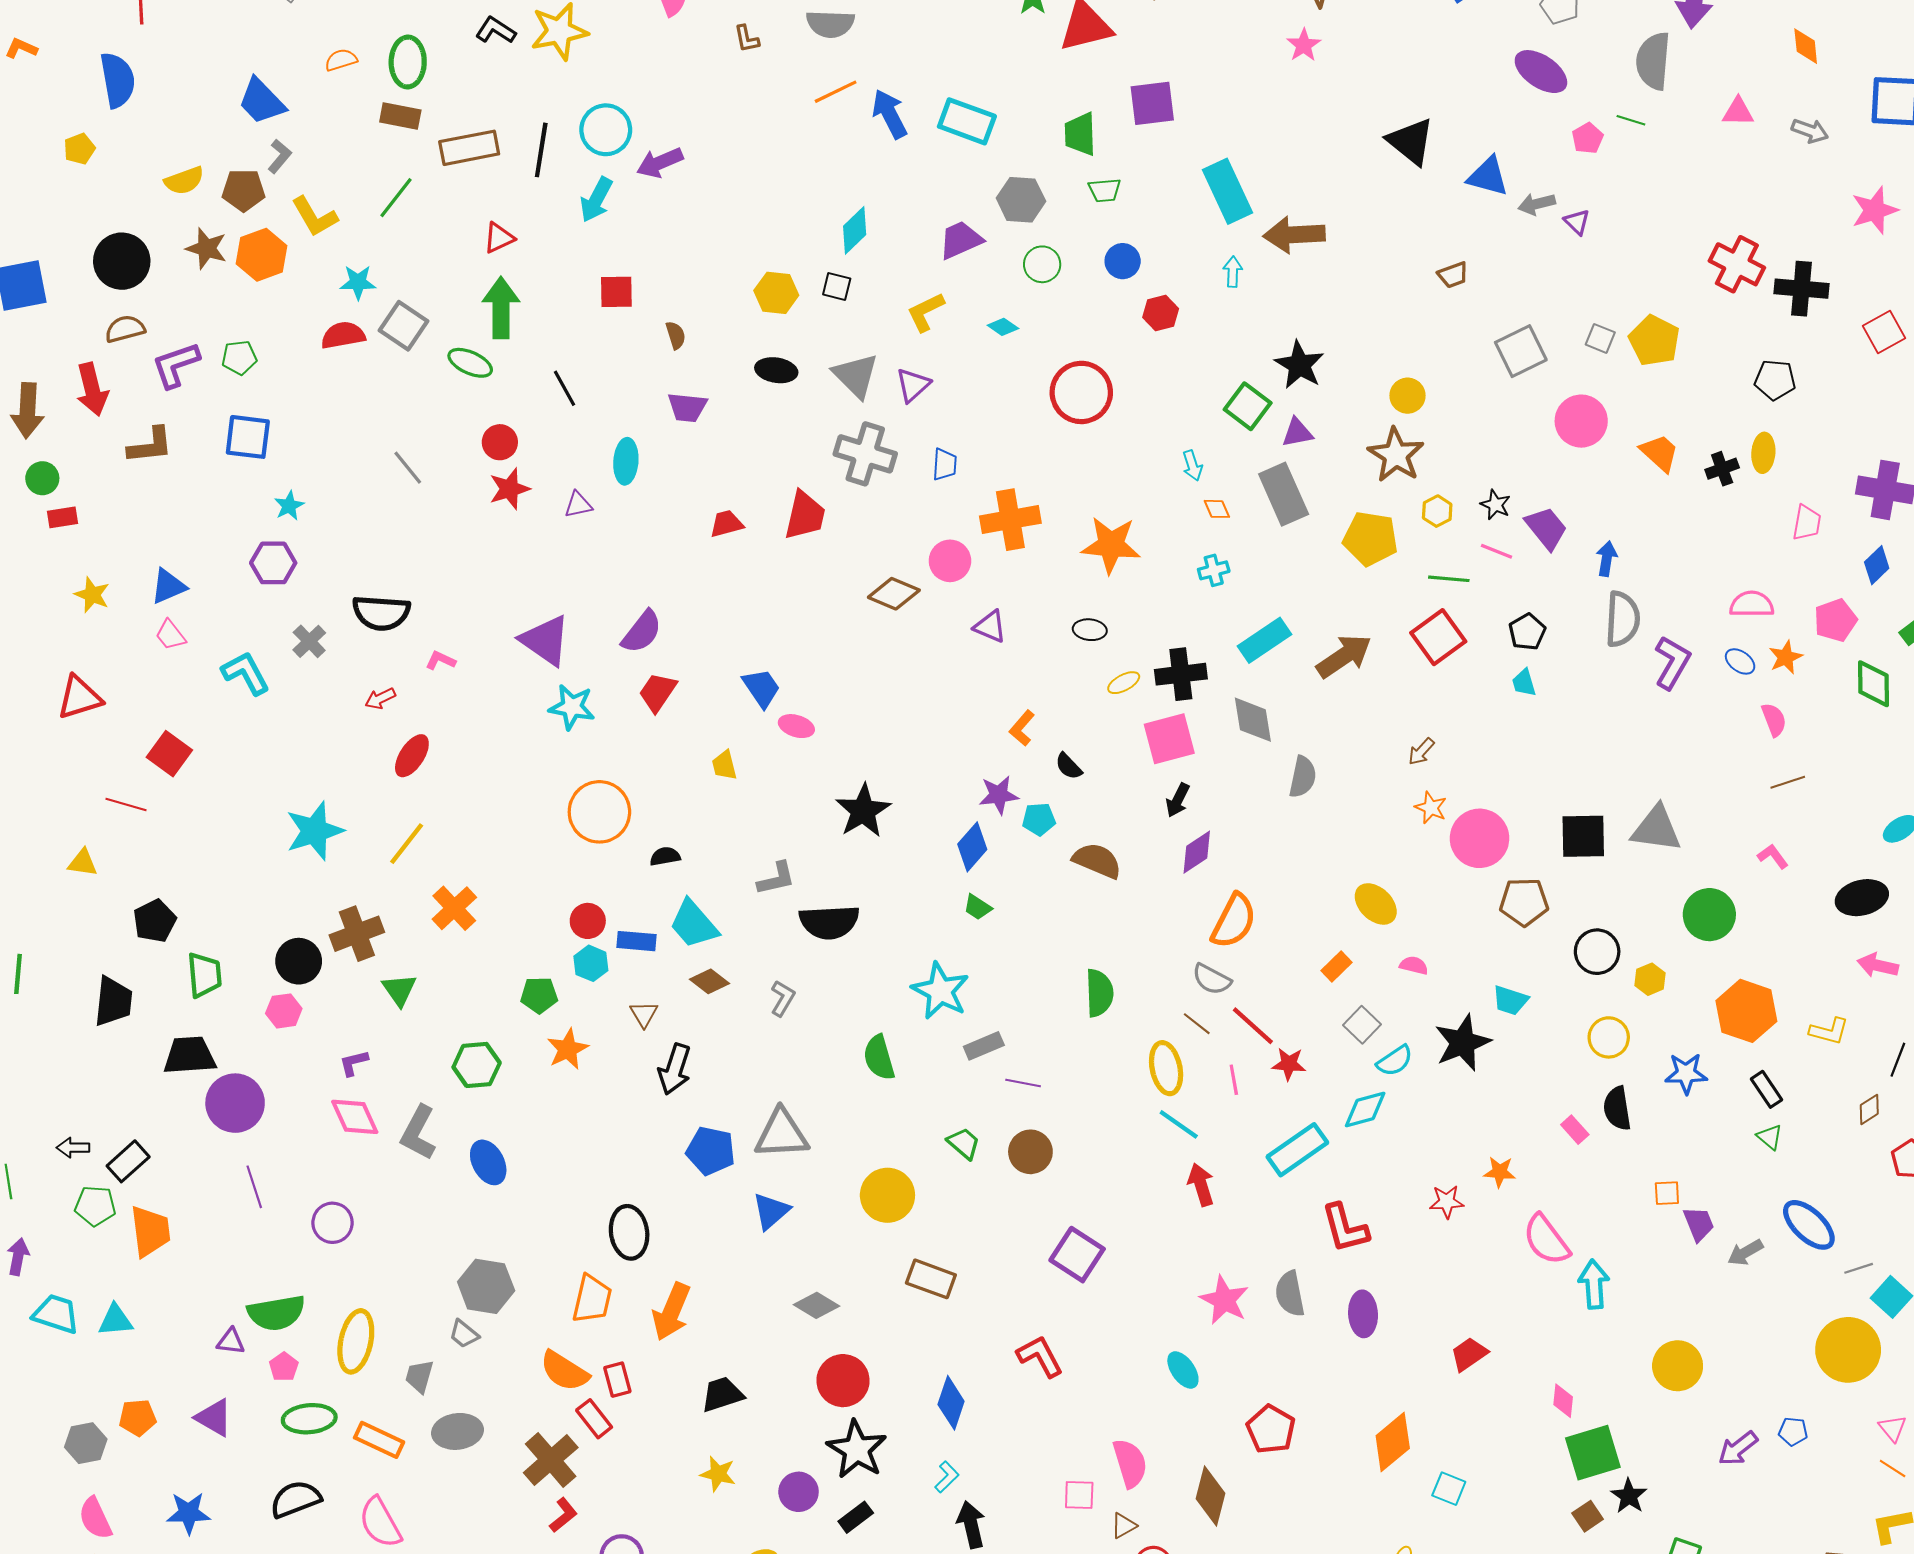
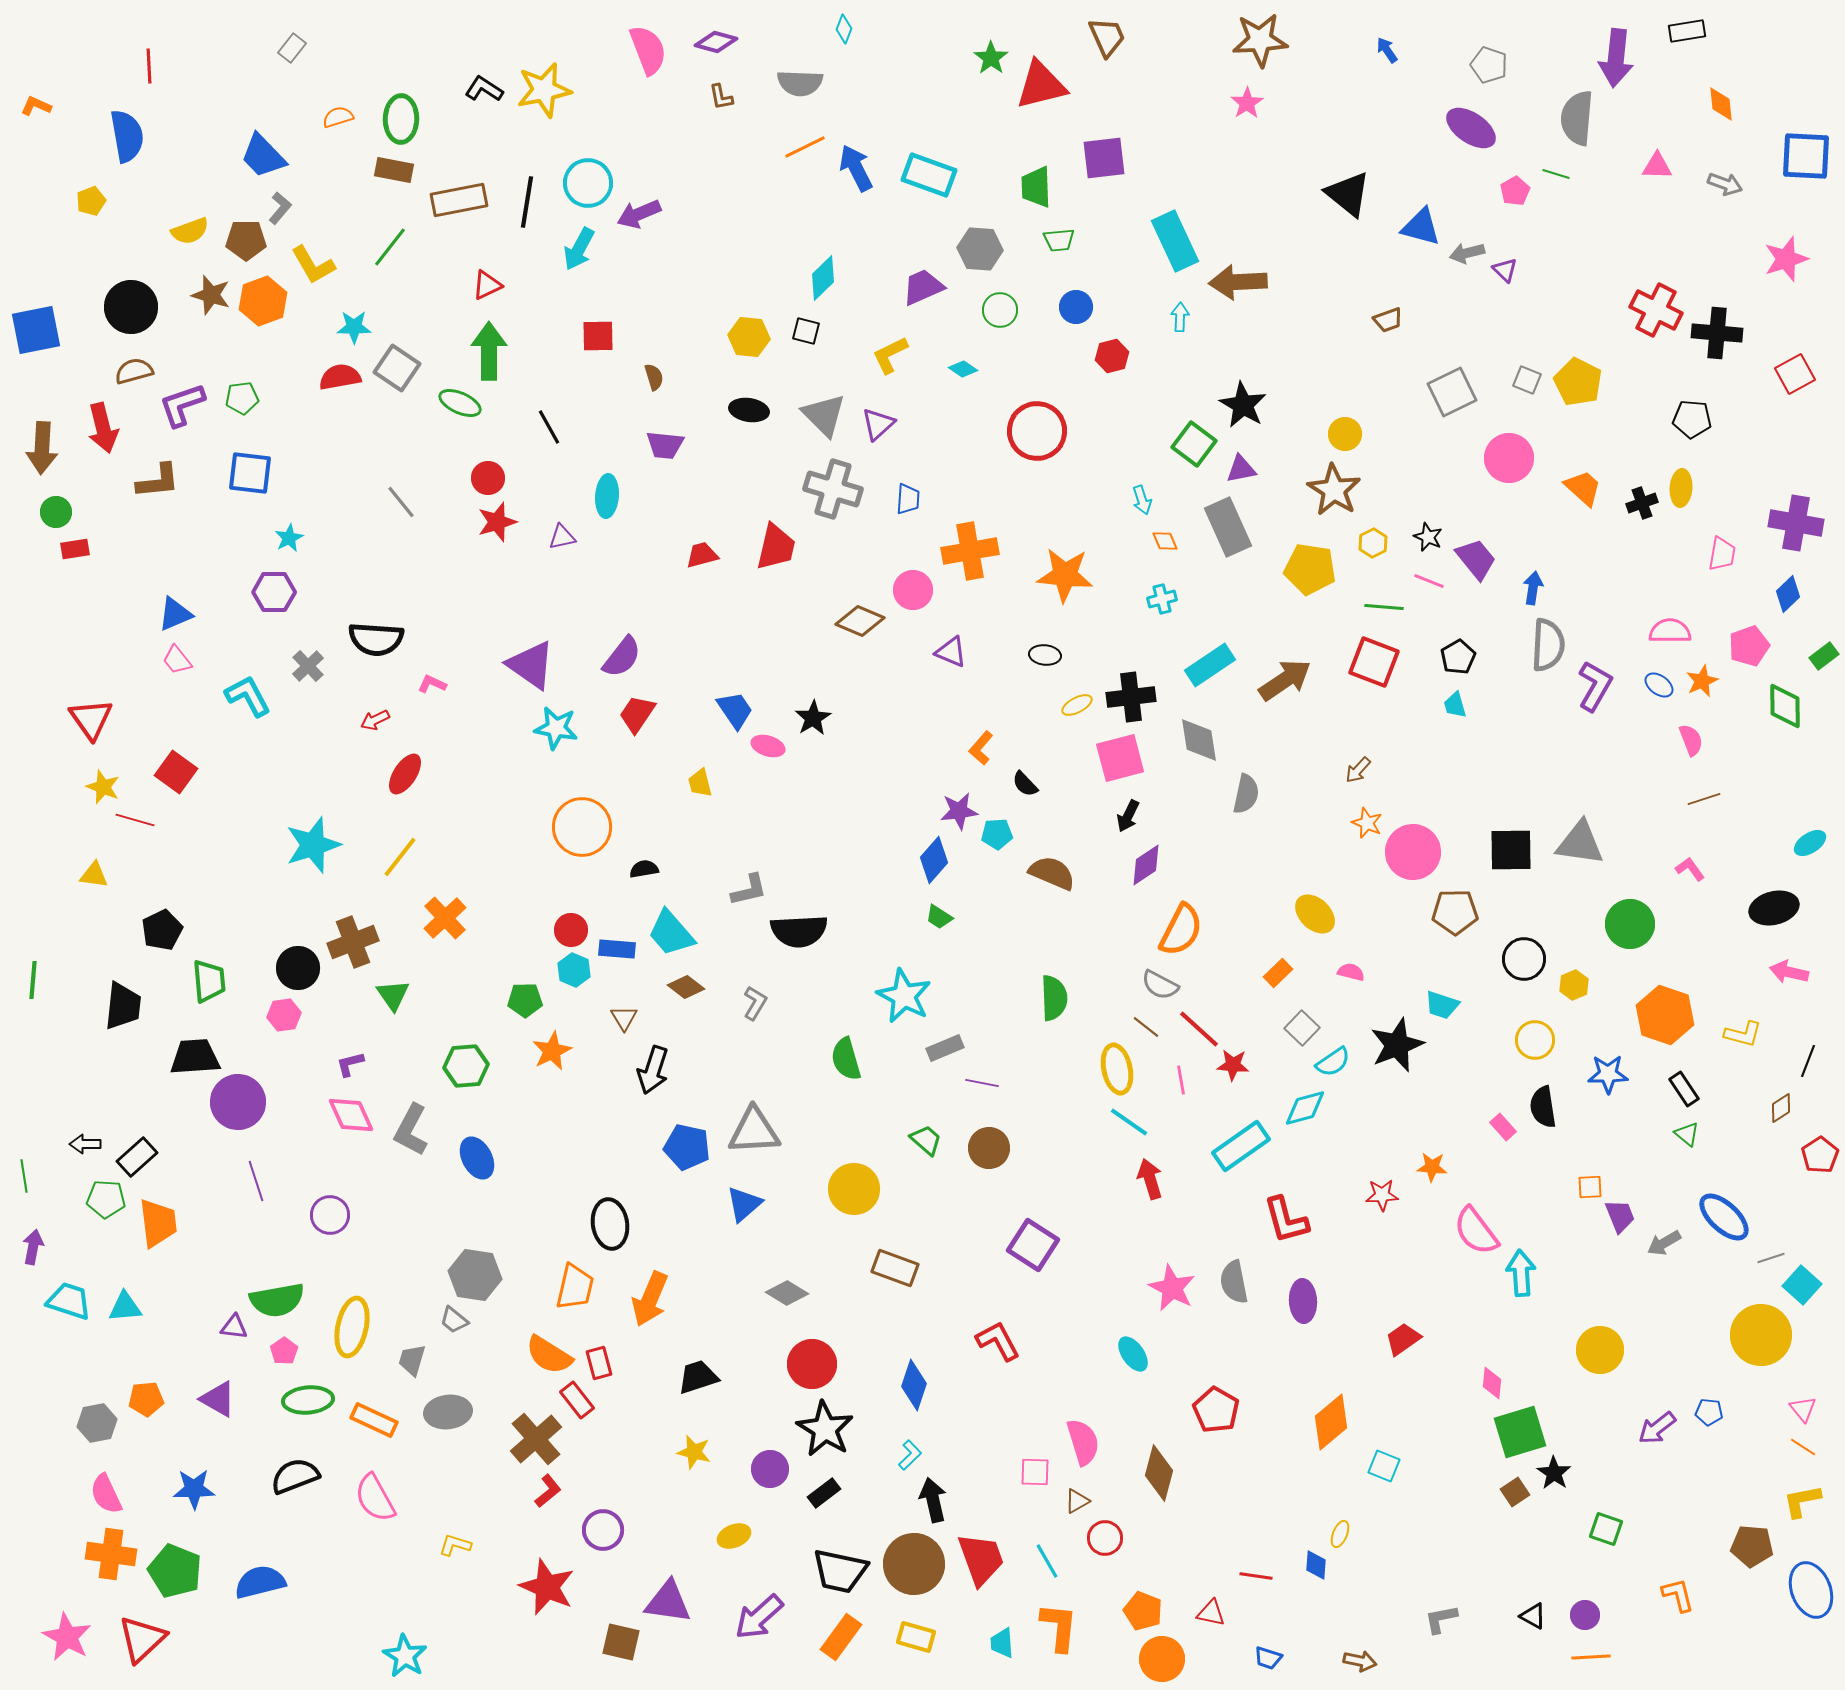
yellow star: (92, 595) -> (103, 787), moved
red square: (1438, 637) -> (1374, 662), turned -33
red triangle: (79, 697) -> (91, 719), turned -48
black star: (863, 811) -> (813, 718), moved, size x0.7

